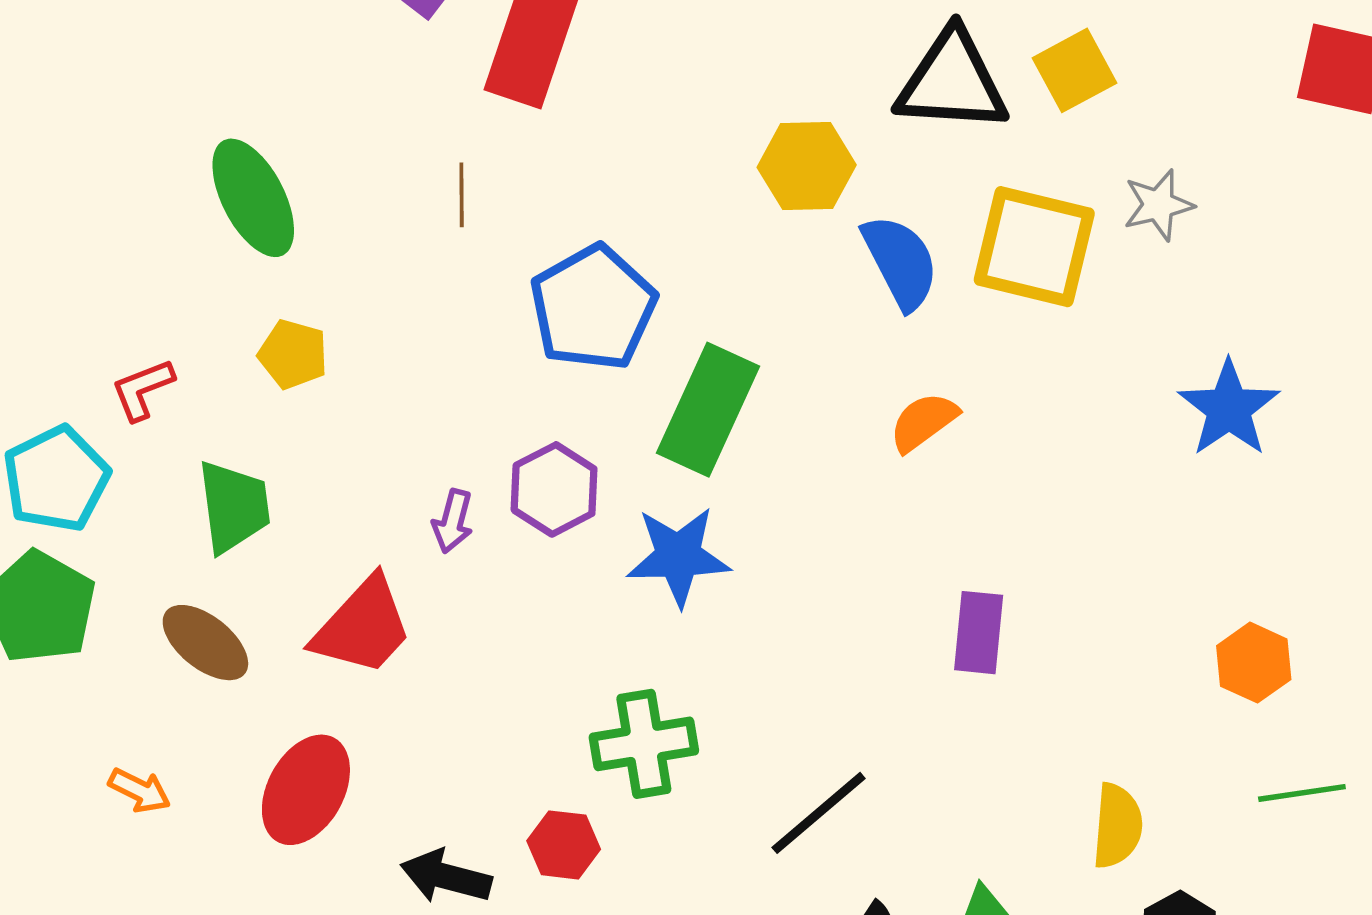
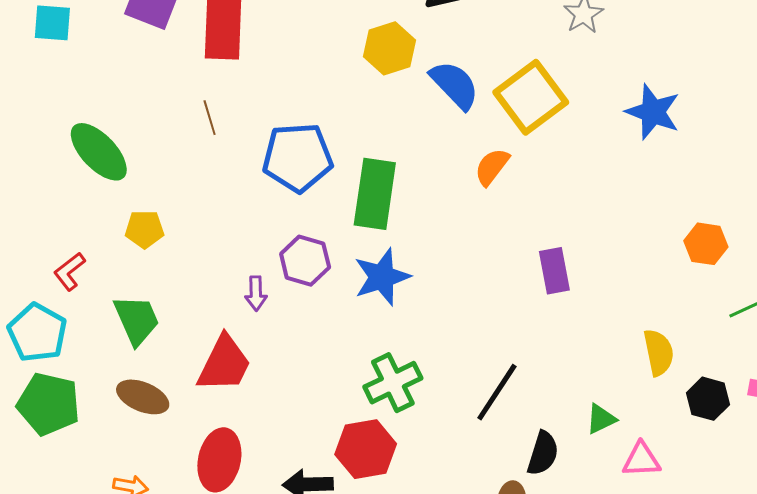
yellow square: (1034, 247) -> (531, 97), moved, turned -34
blue pentagon: (593, 308) -> (298, 157), turned -30
red hexagon: (564, 845) -> (366, 449), size x1.5

